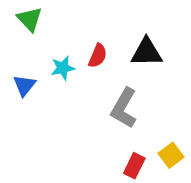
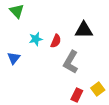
red semicircle: (98, 56) -> (56, 41), moved
blue triangle: (24, 85) -> (14, 58), moved

